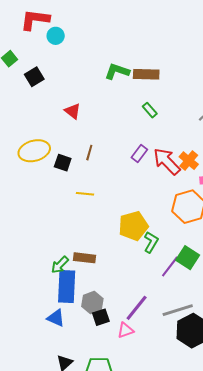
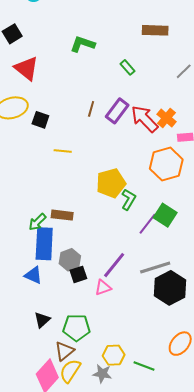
green L-shape: (117, 71) -> (83, 44), moved
brown rectangle: (146, 74) -> (155, 30), moved
red triangle: (73, 111) -> (26, 68), moved, size x1.5
brown line: (89, 153) -> (91, 109), moved
purple rectangle: (139, 154) -> (117, 111), size x1.4

